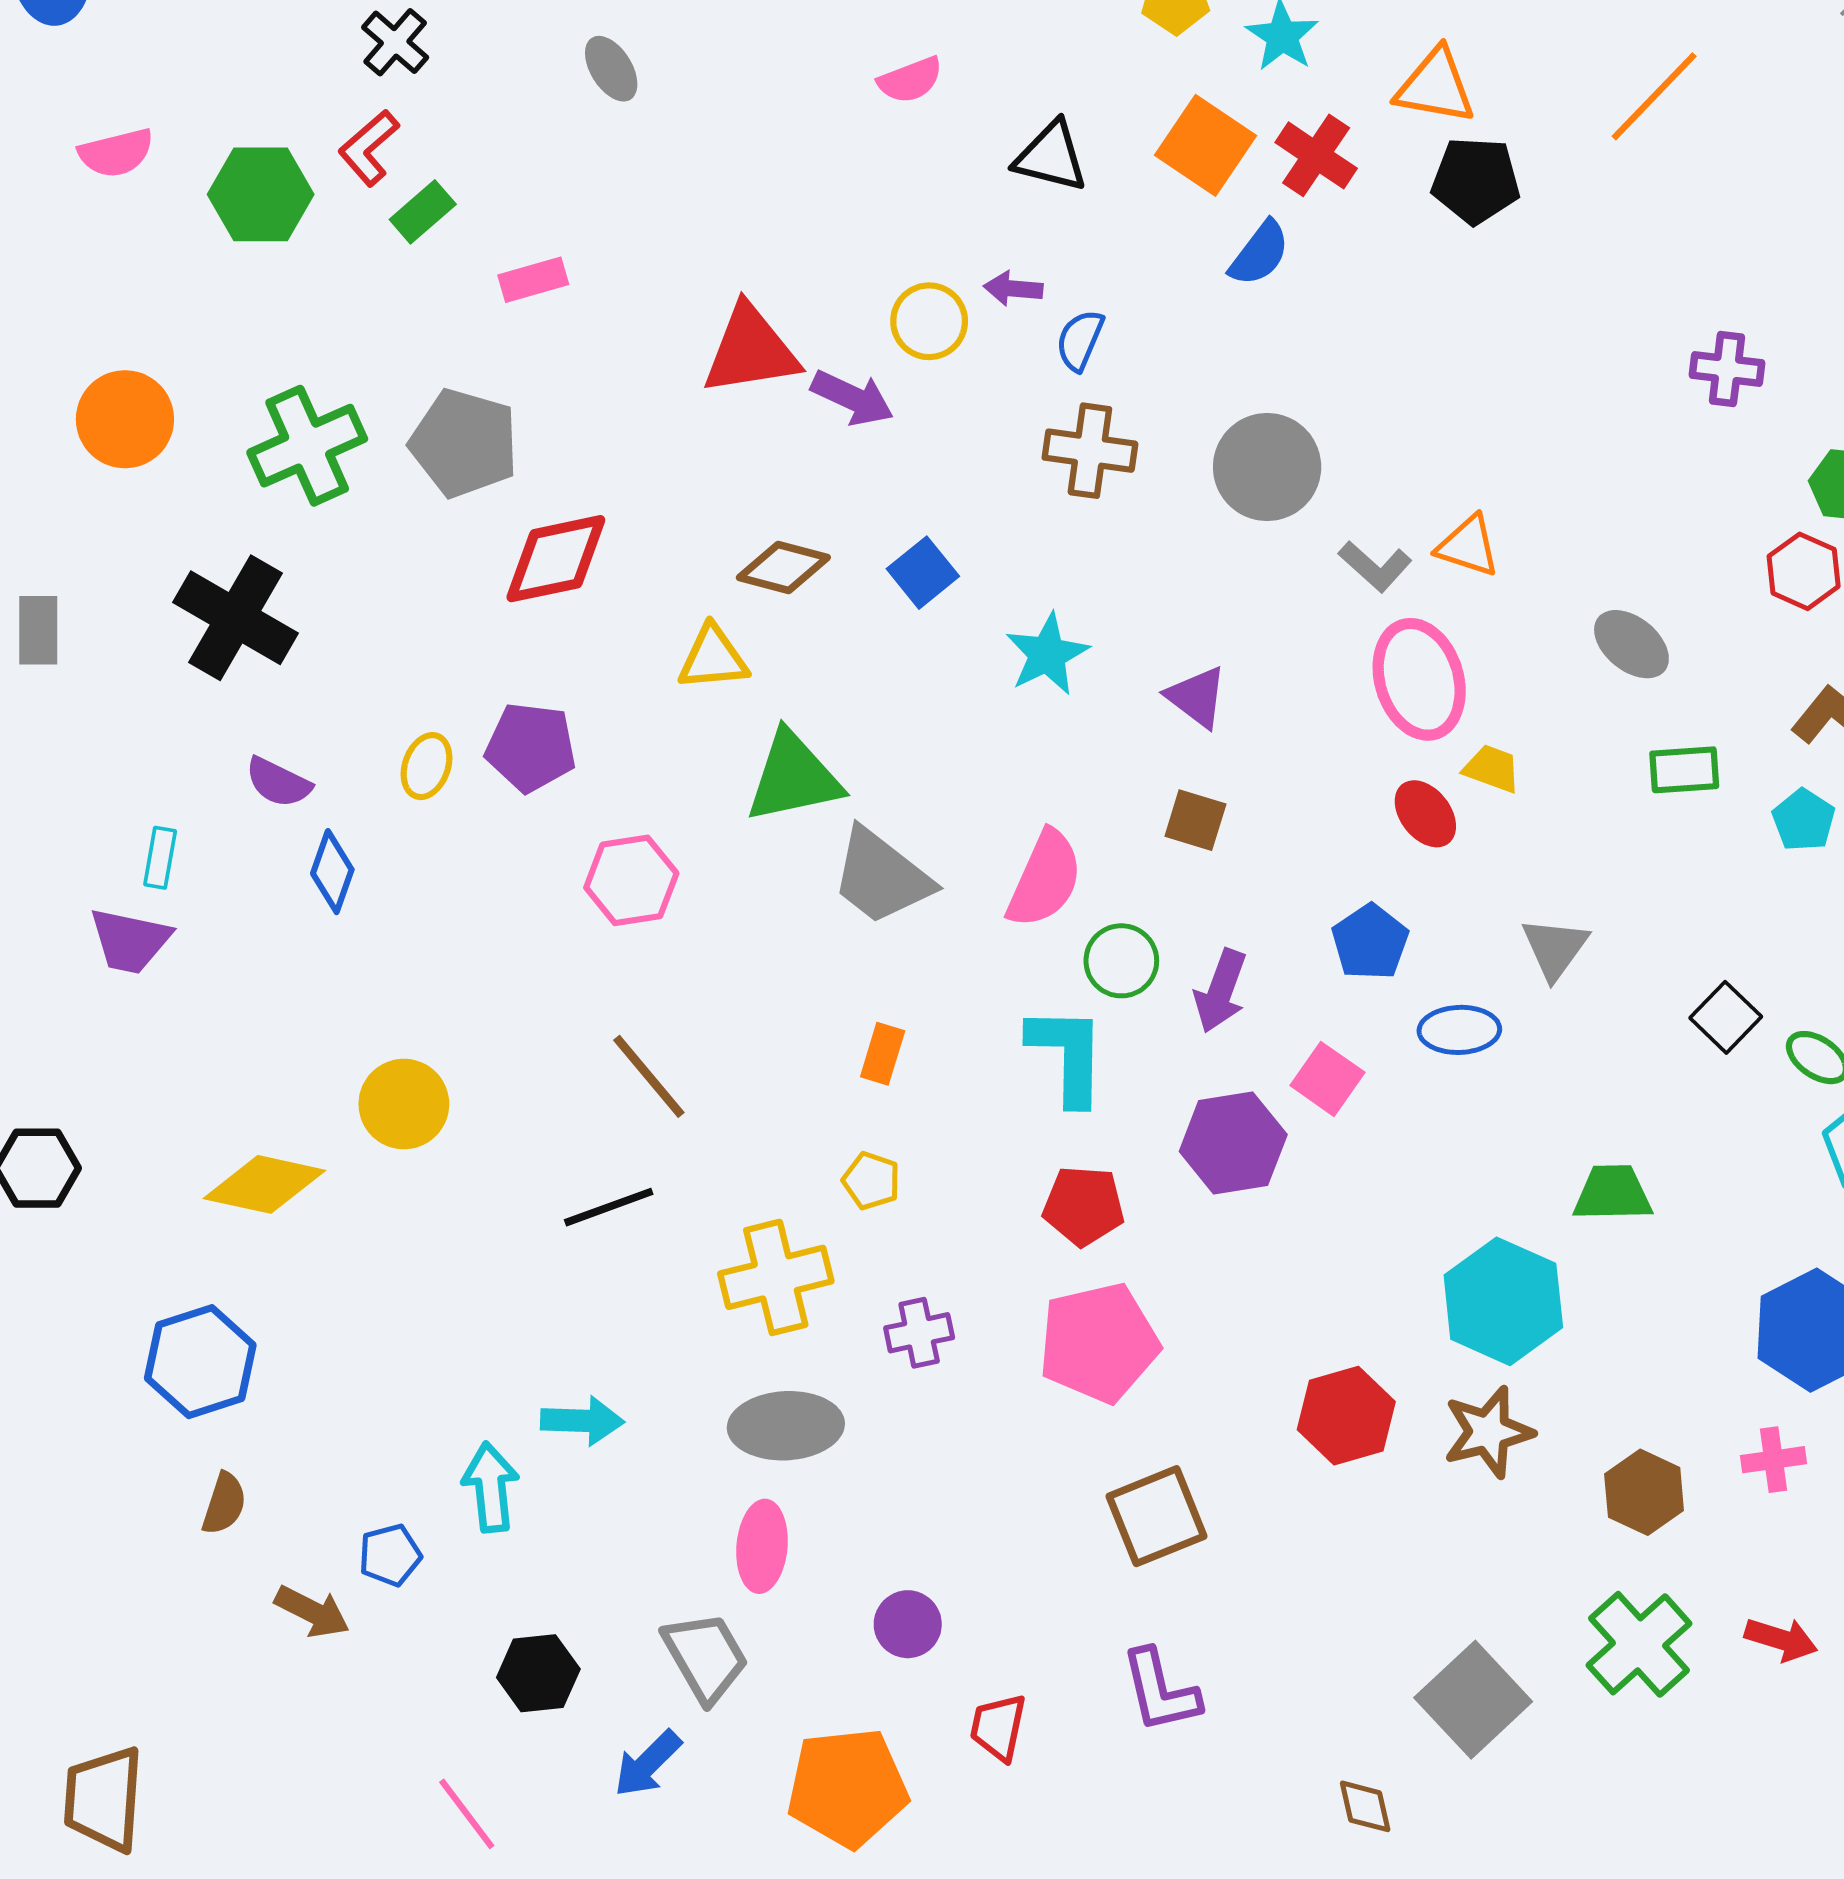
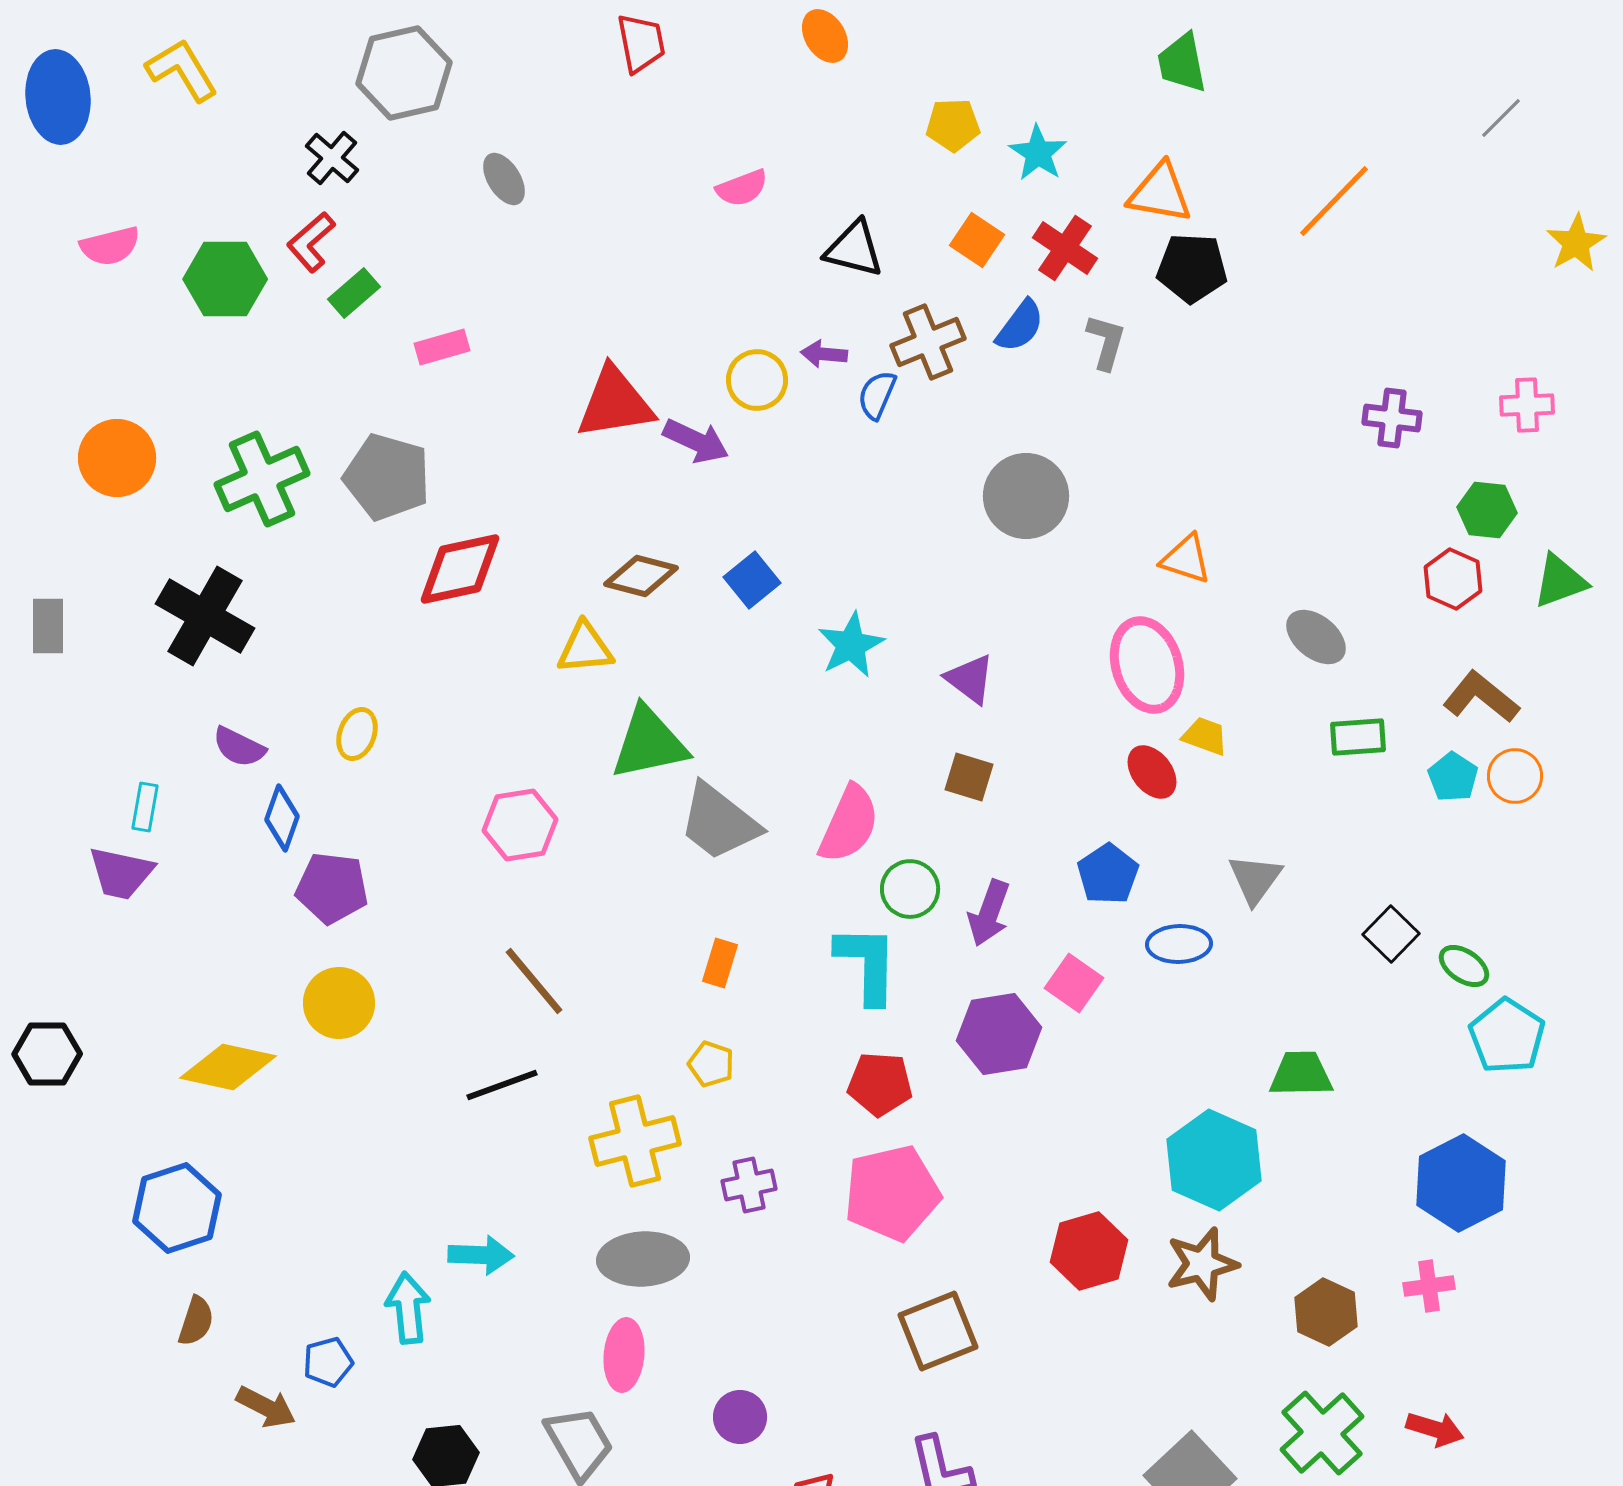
orange square: (1206, 145) -> (977, 240), size x0.7
brown cross: (1090, 451) -> (928, 342), moved, turned -30
gray L-shape: (1375, 566) -> (1106, 342), moved, turned -116
purple pentagon: (531, 747) -> (332, 888), moved

